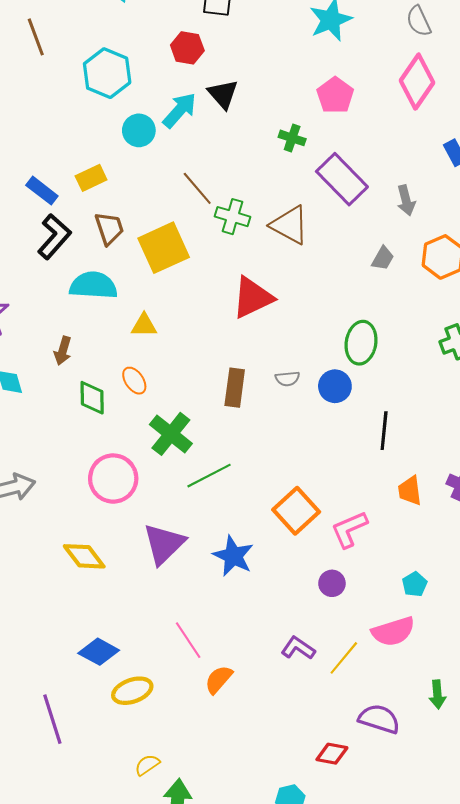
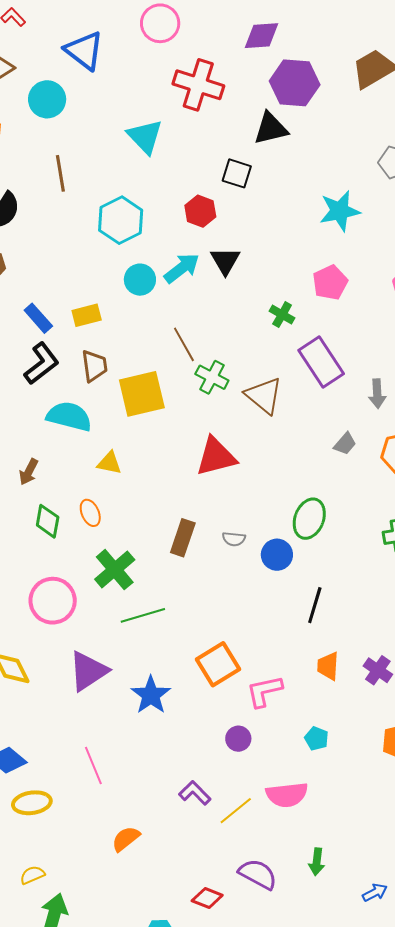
cyan pentagon: (415, 584) -> (316, 739), moved, turned -30
orange semicircle: (219, 680) -> (126, 839), moved

